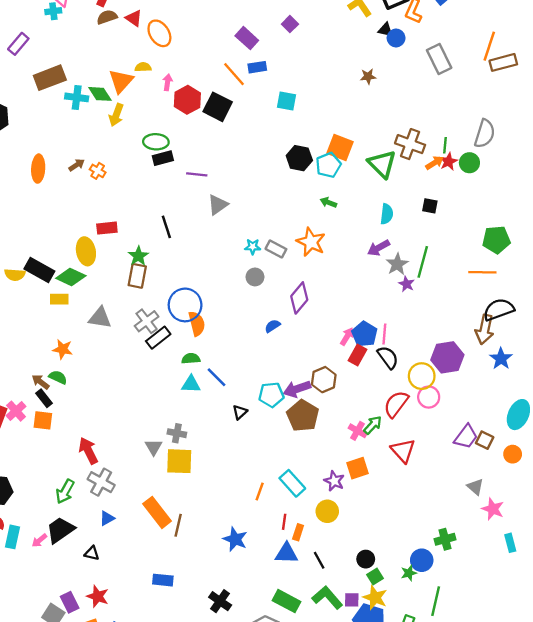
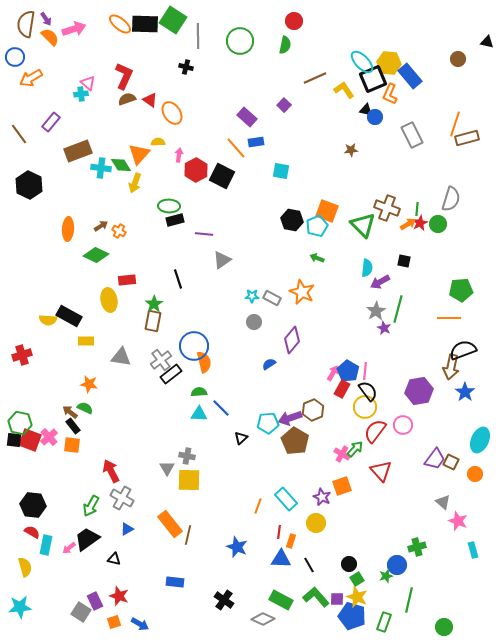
purple arrow: (379, 248) -> (380, 282), moved
green diamond: (71, 277) -> (96, 255), moved
yellow circle: (422, 376) -> (365, 407), moved

